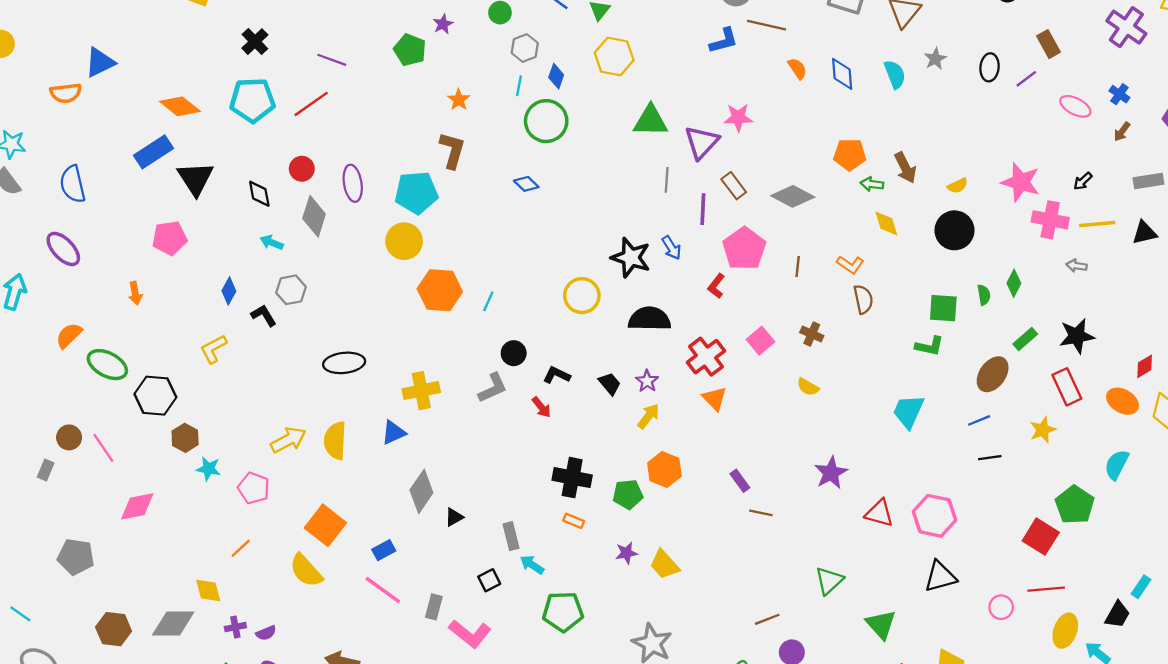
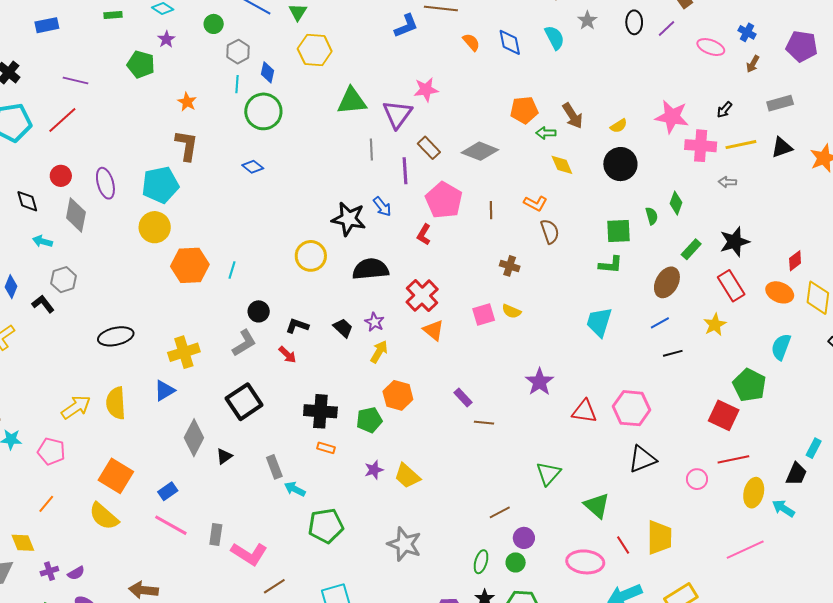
pink square: (760, 341) -> (484, 314), moved, turned 30
black square: (489, 580) -> (244, 402), moved, size x1.8

